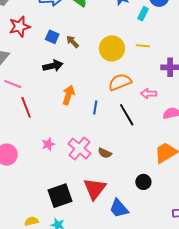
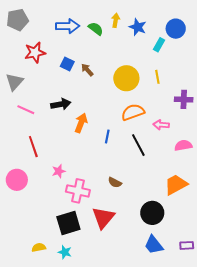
yellow line: (143, 46) -> (157, 77), turned 72
black arrow: (53, 66) -> (61, 104), moved
red line: (26, 107) -> (33, 147), moved
pink cross: (79, 148) -> (78, 191), moved, turned -30
black circle: (143, 182) -> (152, 213), size x1.5
blue trapezoid: (119, 208) -> (154, 245), moved

